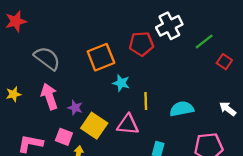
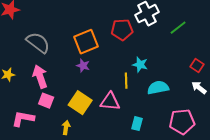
red square: (224, 62) -> (197, 66), moved
cyan star: (121, 83) -> (140, 65), moved
purple star: (75, 108) -> (83, 66), moved
pink square: (64, 137) -> (46, 101), moved

